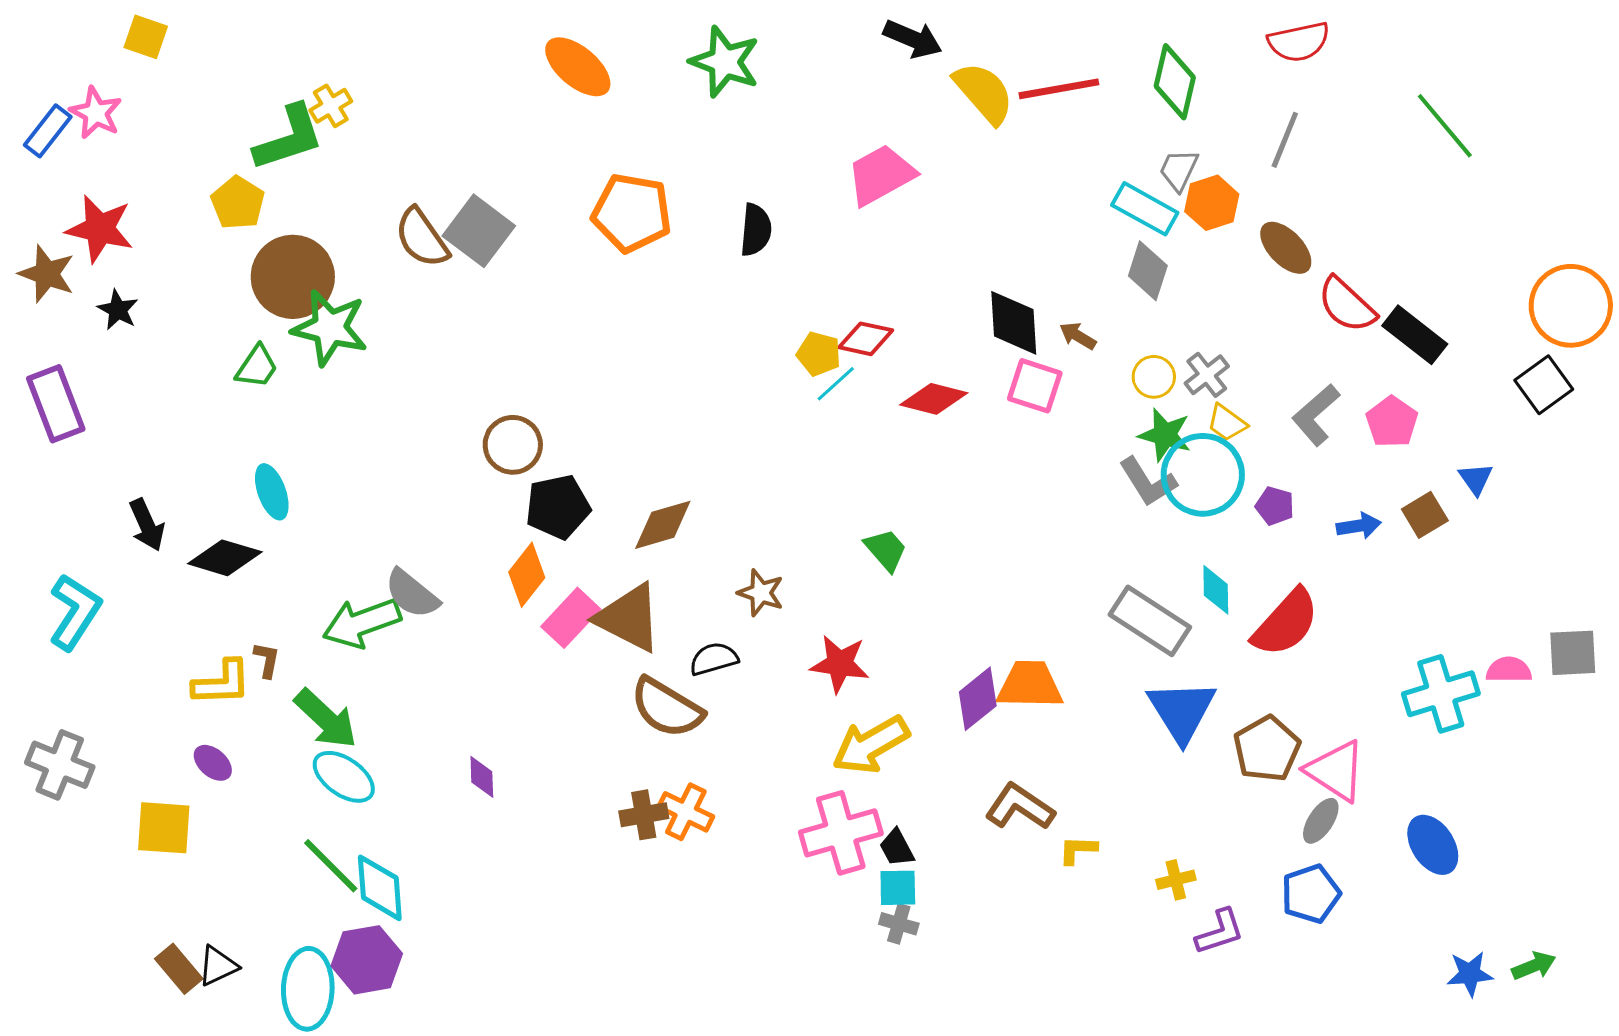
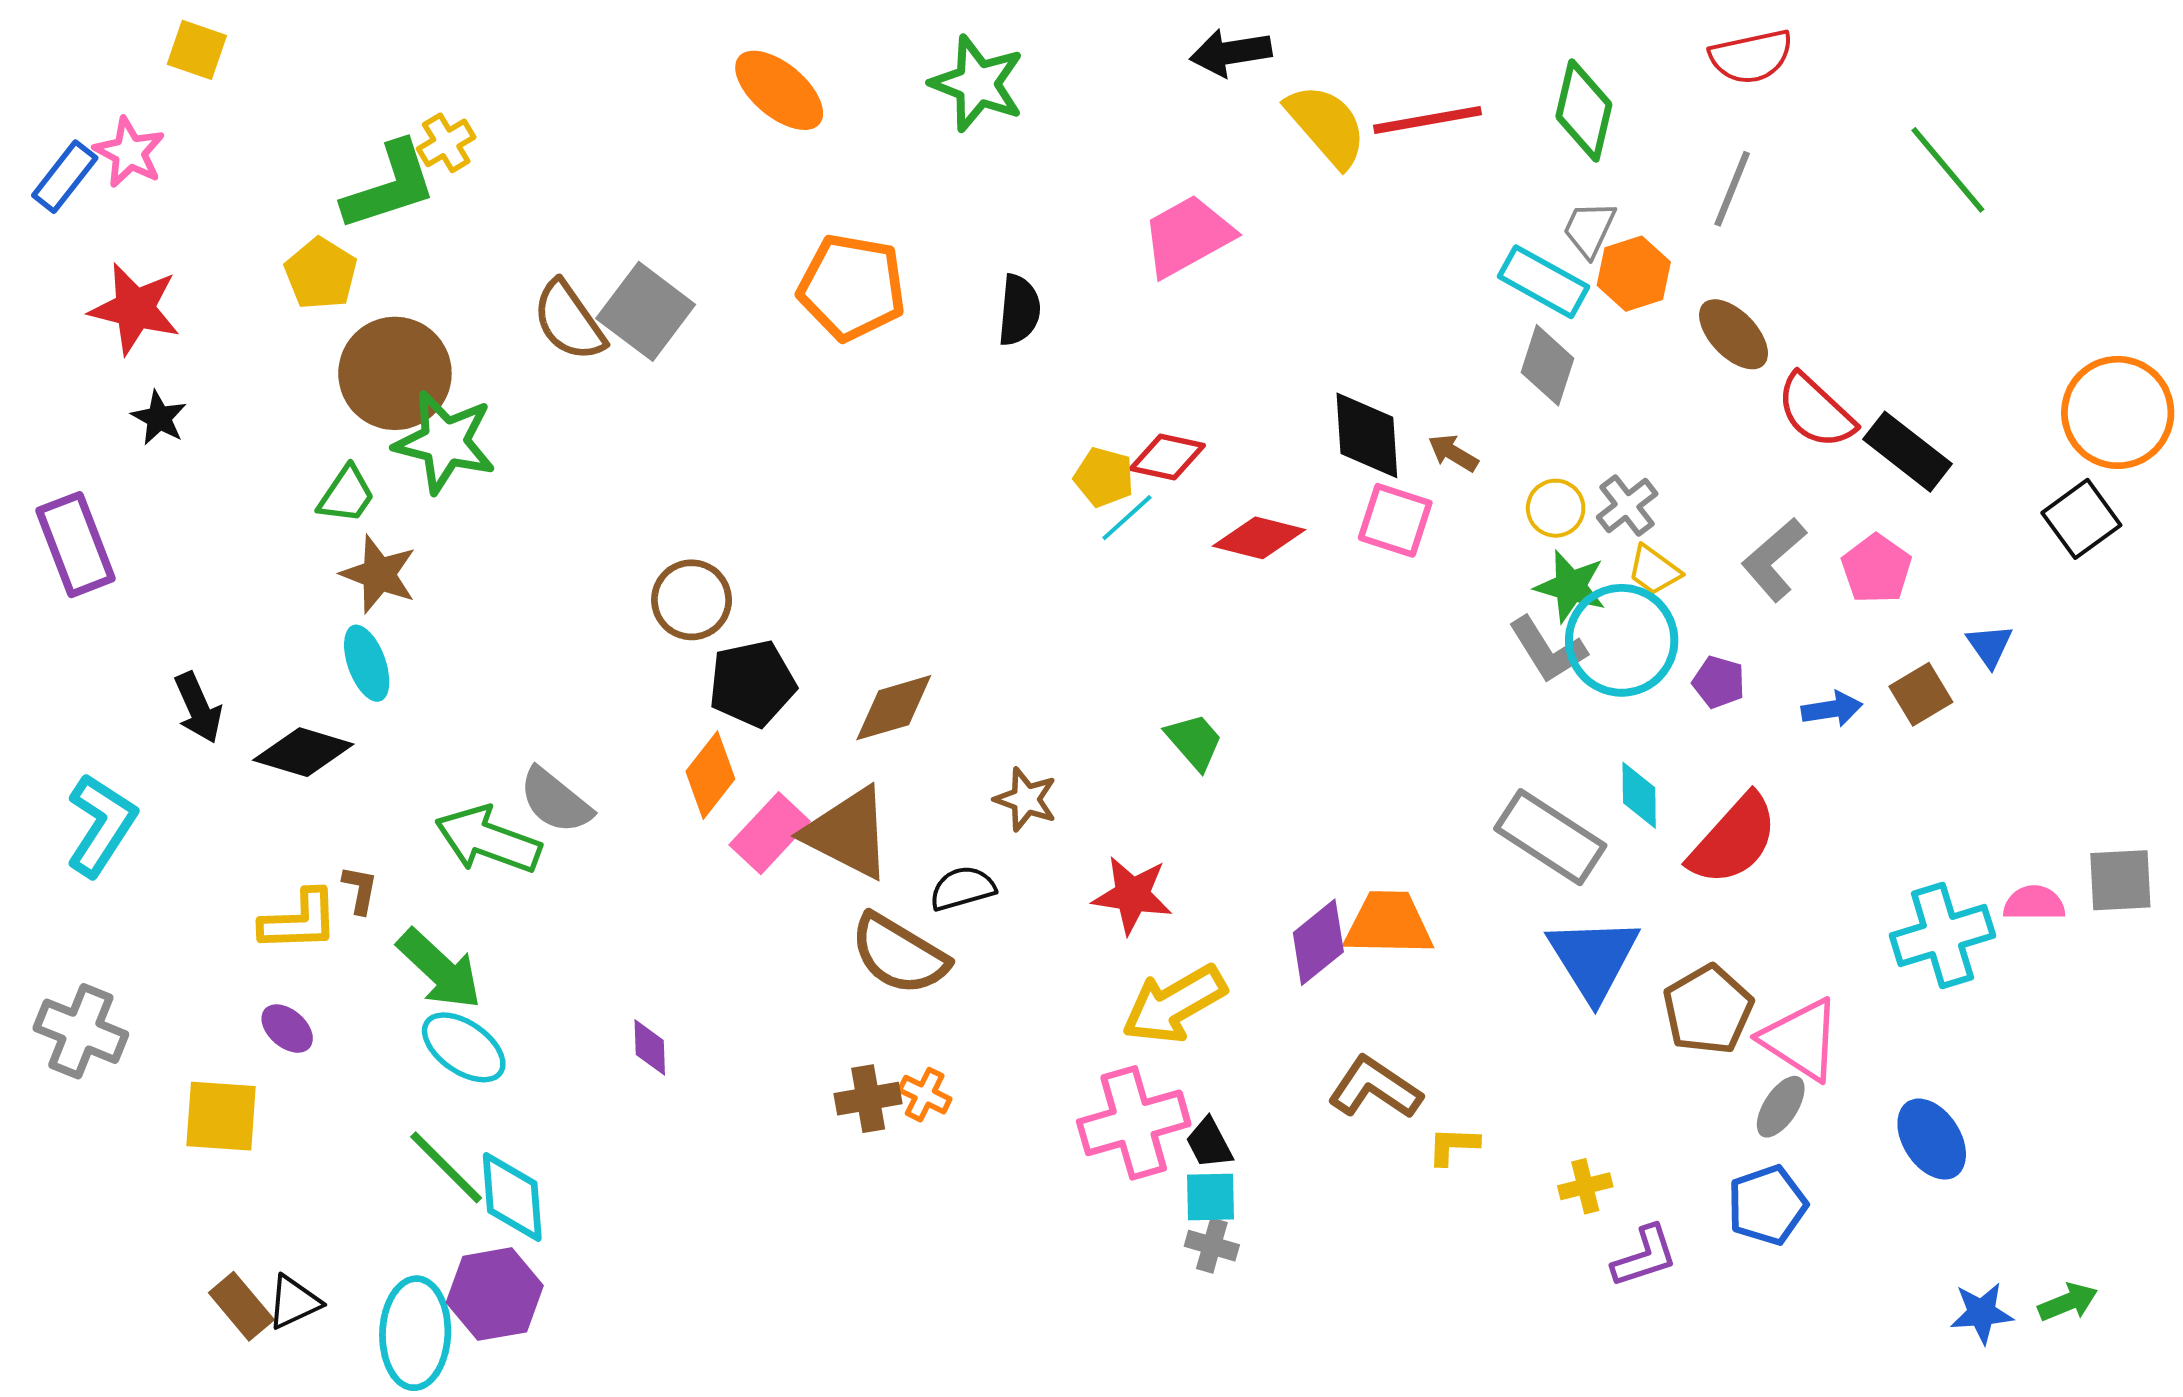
black arrow: (913, 39) -> (1231, 53), turned 148
brown star: (47, 274) -> (379, 574), moved
green arrow: (362, 623) -> (488, 840), turned 40
orange cross: (686, 812) -> (925, 1095), size x0.7

